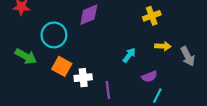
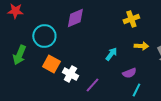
green arrow: (26, 56) -> (19, 55), turned 84
white cross: (83, 78) -> (70, 74), turned 35
purple line: (108, 90) -> (92, 85), turned 49

